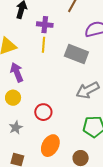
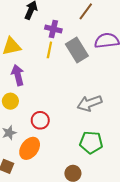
gray rectangle: (76, 54) -> (77, 50), moved, turned 30
orange ellipse: (50, 146) -> (30, 148), moved

